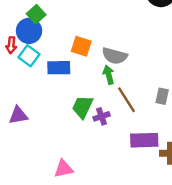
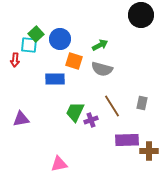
blue circle: (29, 31) -> (60, 39), moved
cyan square: (29, 56) -> (29, 45), moved, turned -30
green arrow: (109, 75) -> (100, 45), moved, turned 77

